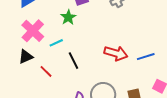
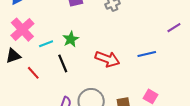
green star: (68, 17) -> (71, 39), moved
blue line: (146, 57) -> (147, 54), moved

